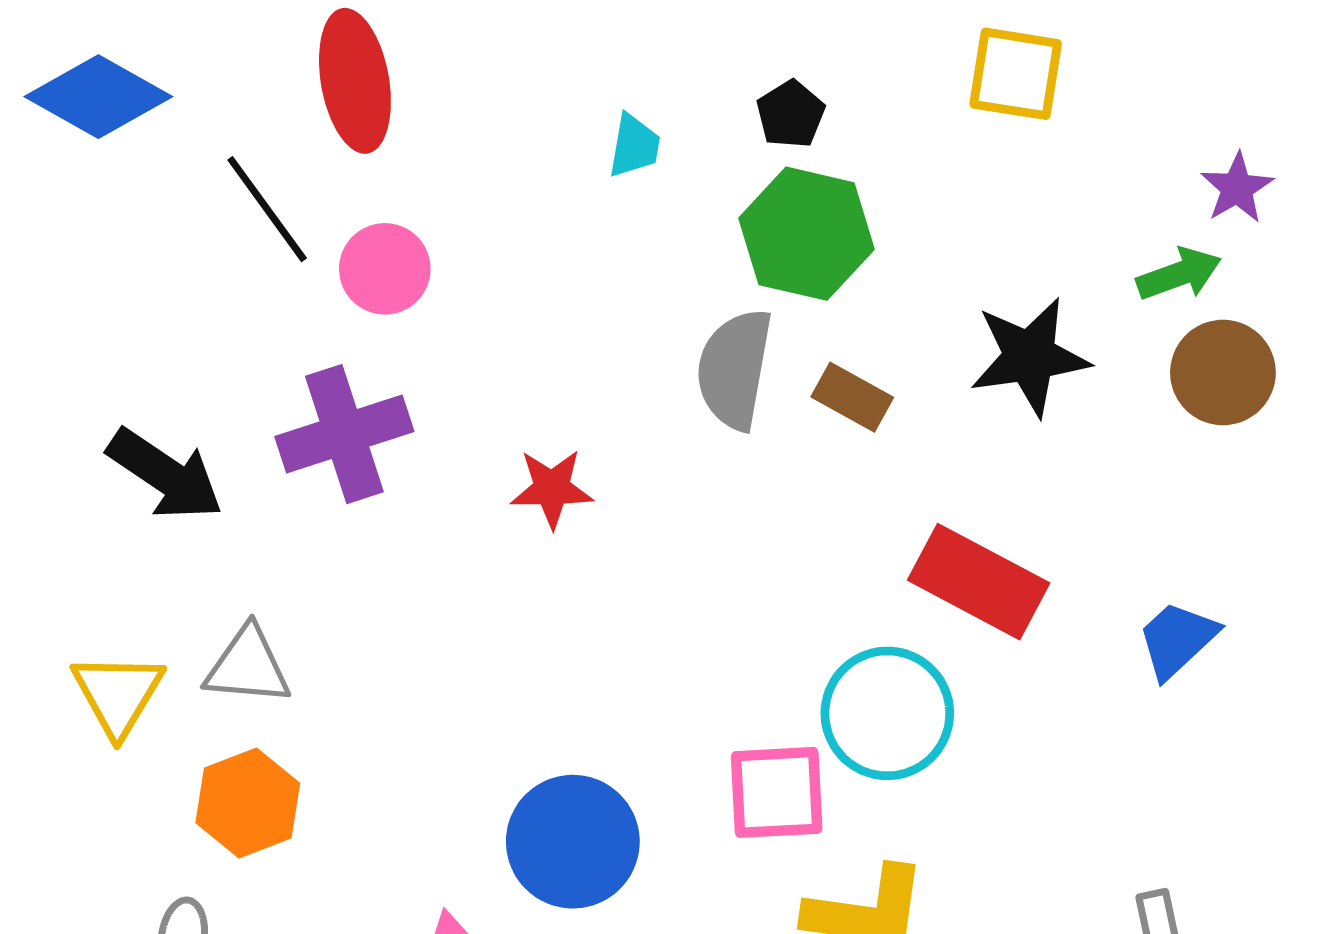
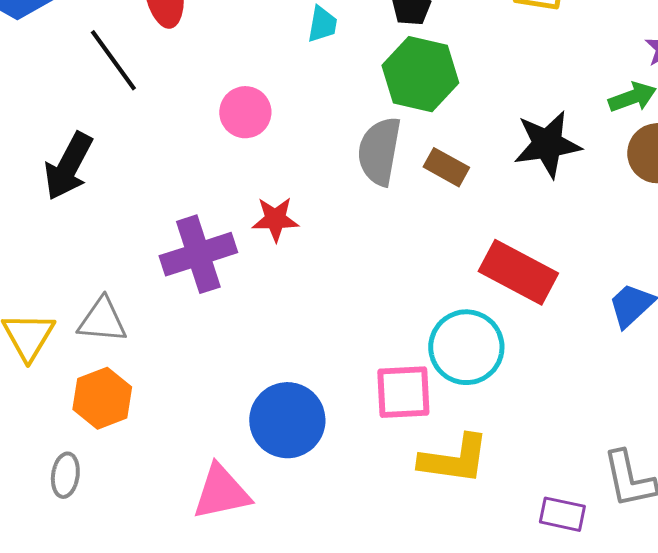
pink circle: (385, 269) -> (245, 112), moved
purple cross: (344, 434) -> (198, 254), moved
black arrow: (165, 474) -> (68, 166), moved, turned 84

